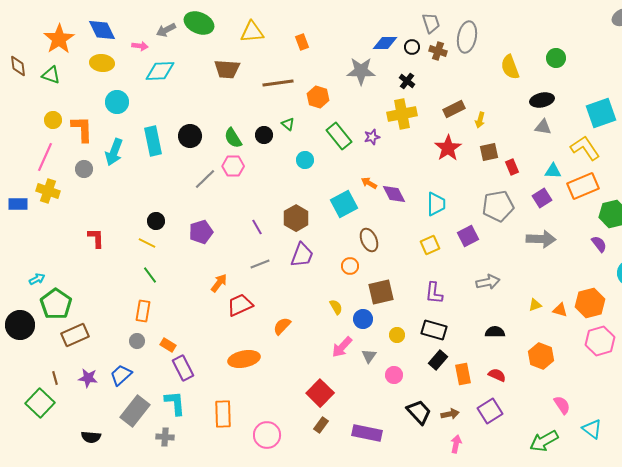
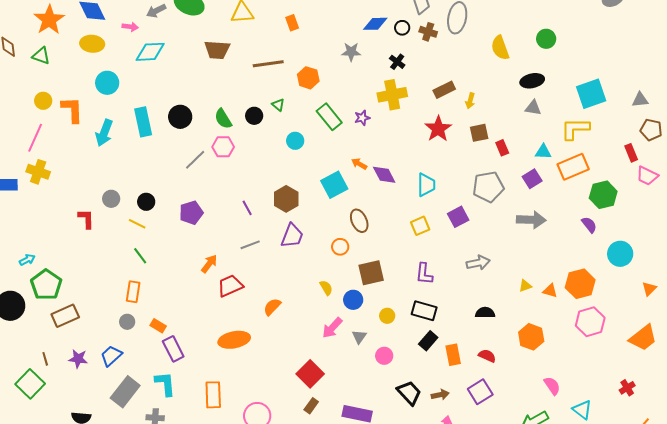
gray star: (361, 71) -> (351, 52), size x0.7
yellow L-shape: (585, 148) -> (575, 129), turned -56
gray circle: (84, 169) -> (111, 199), moved

